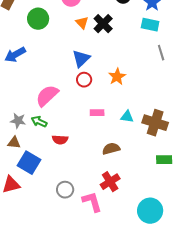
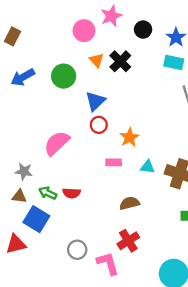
green circle: (38, 19) -> (64, 76), moved
blue arrow: (15, 55) -> (23, 77), moved
orange star: (117, 77) -> (129, 137), moved
green arrow: (39, 122) -> (48, 193), moved

